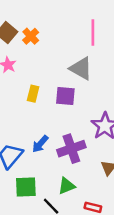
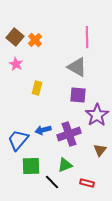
purple square: (65, 96) -> (78, 95), moved
blue arrow: (40, 144) -> (43, 130), turned 35

